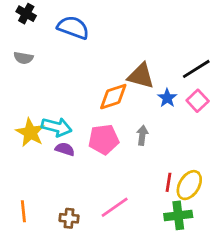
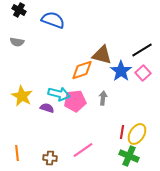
blue star: (167, 98) -> (121, 71), size x1.5
cyan arrow: (57, 127) -> (59, 94), moved
green cross: (178, 215) -> (129, 156), turned 30

